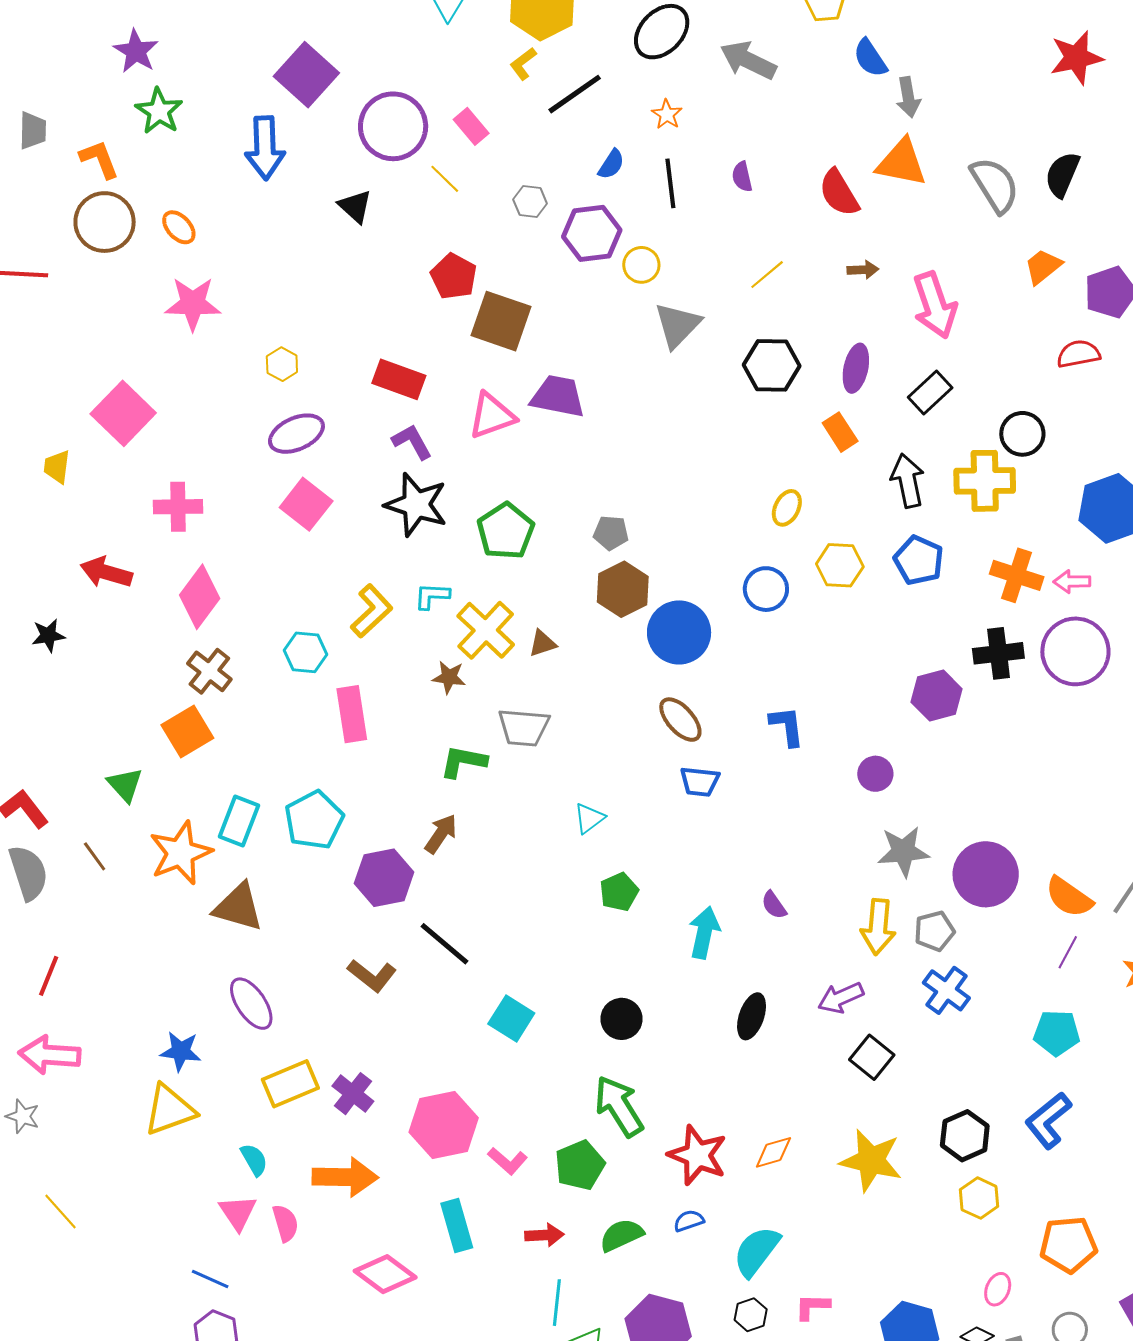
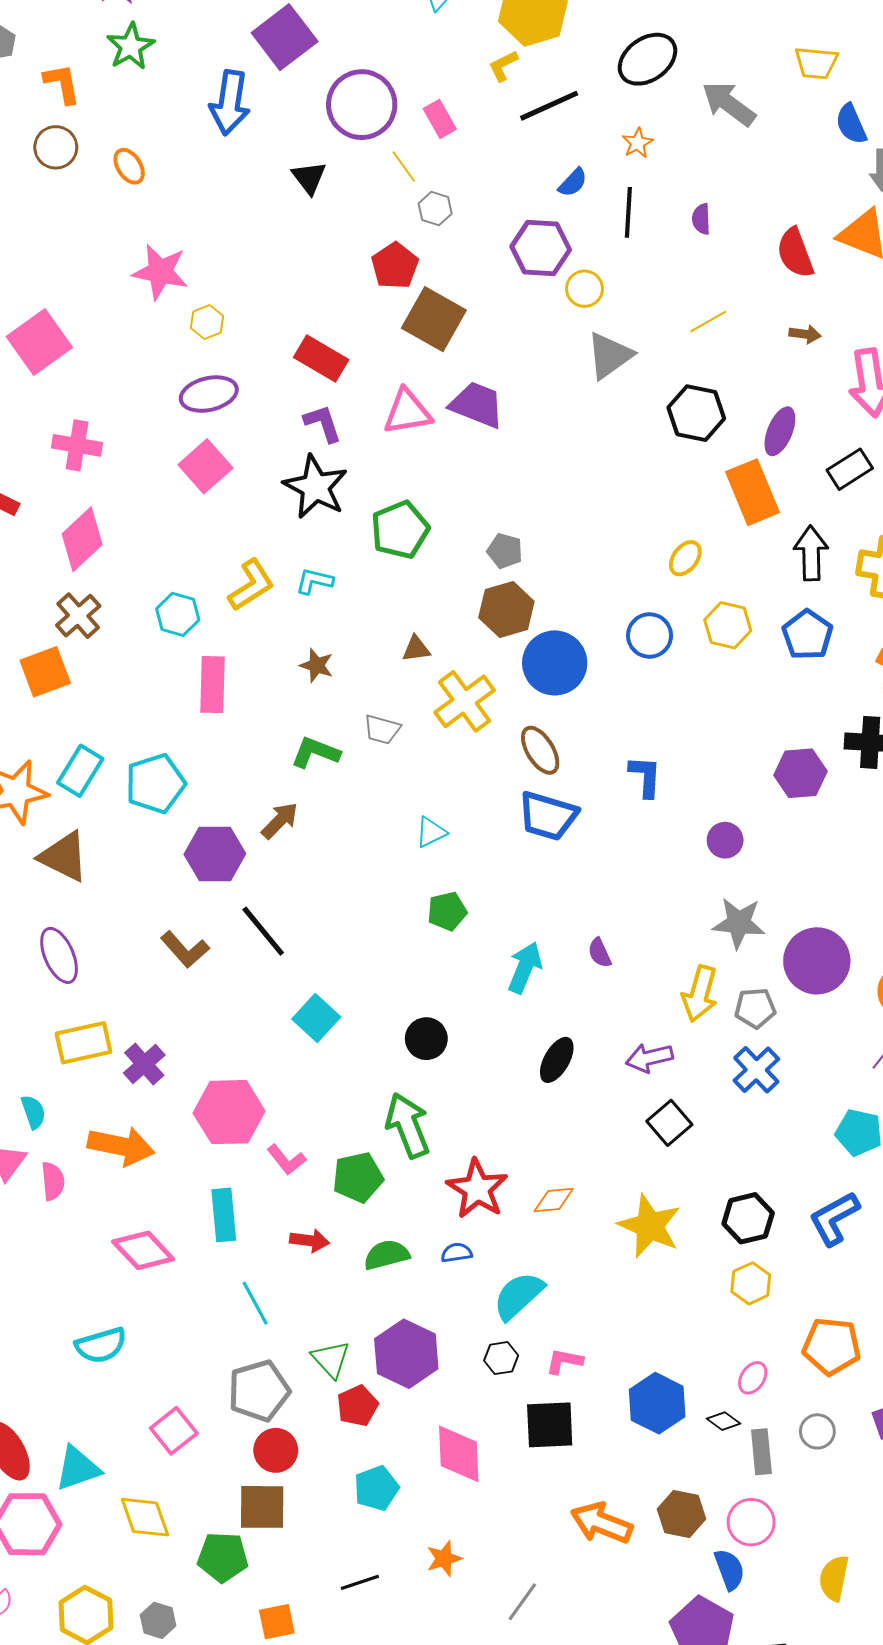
gray hexagon: (530, 201) -> (435, 209), moved
brown circle: (105, 222) -> (56, 147), size x0.7
pink star: (193, 304) -> (160, 272), moved
orange rectangle: (840, 432) -> (752, 492), size x1.6
yellow cross: (486, 630) -> (465, 701), moved
gray trapezoid: (524, 727) -> (382, 729), size x0.7
blue trapezoid: (700, 782) -> (548, 816), size x1.5
cyan line: (557, 1303) -> (255, 1303), moved, turned -45

